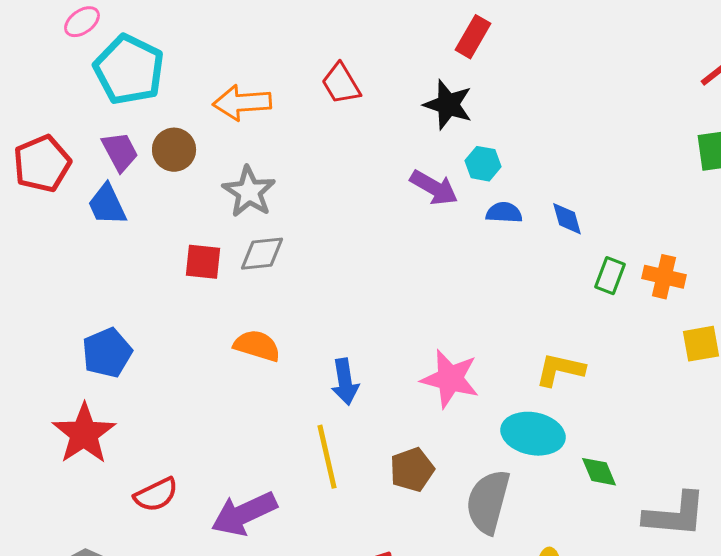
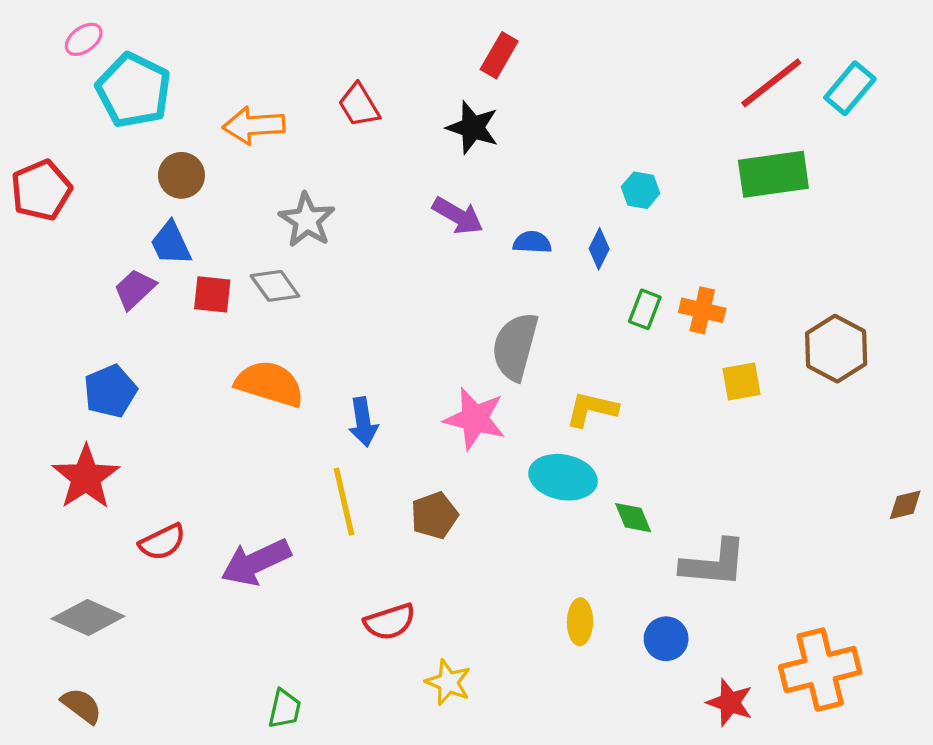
purple trapezoid: (120, 152) -> (135, 289), moved, turned -105
cyan hexagon: (483, 164) -> (641, 190), moved
gray star: (249, 192) -> (307, 220), moved
blue trapezoid: (107, 205) -> (171, 243), moved
blue diamond: (567, 219) -> (599, 249), turned 42
gray diamond: (262, 254) -> (275, 286), turned 60
orange semicircle: (257, 346) -> (270, 384), size x1.4
gray semicircle: (488, 502) -> (515, 346), moved

